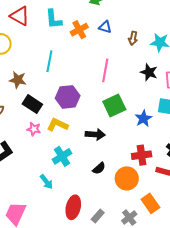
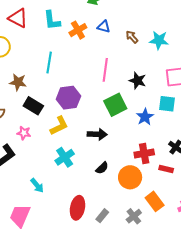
brown arrow: (133, 38) -> (132, 37), turned 128
black star: (149, 72) -> (138, 81), moved
yellow L-shape: (57, 125) -> (59, 126), turned 130
pink star: (34, 129) -> (24, 133), moved
cyan arrow: (46, 182) -> (37, 185), moved

